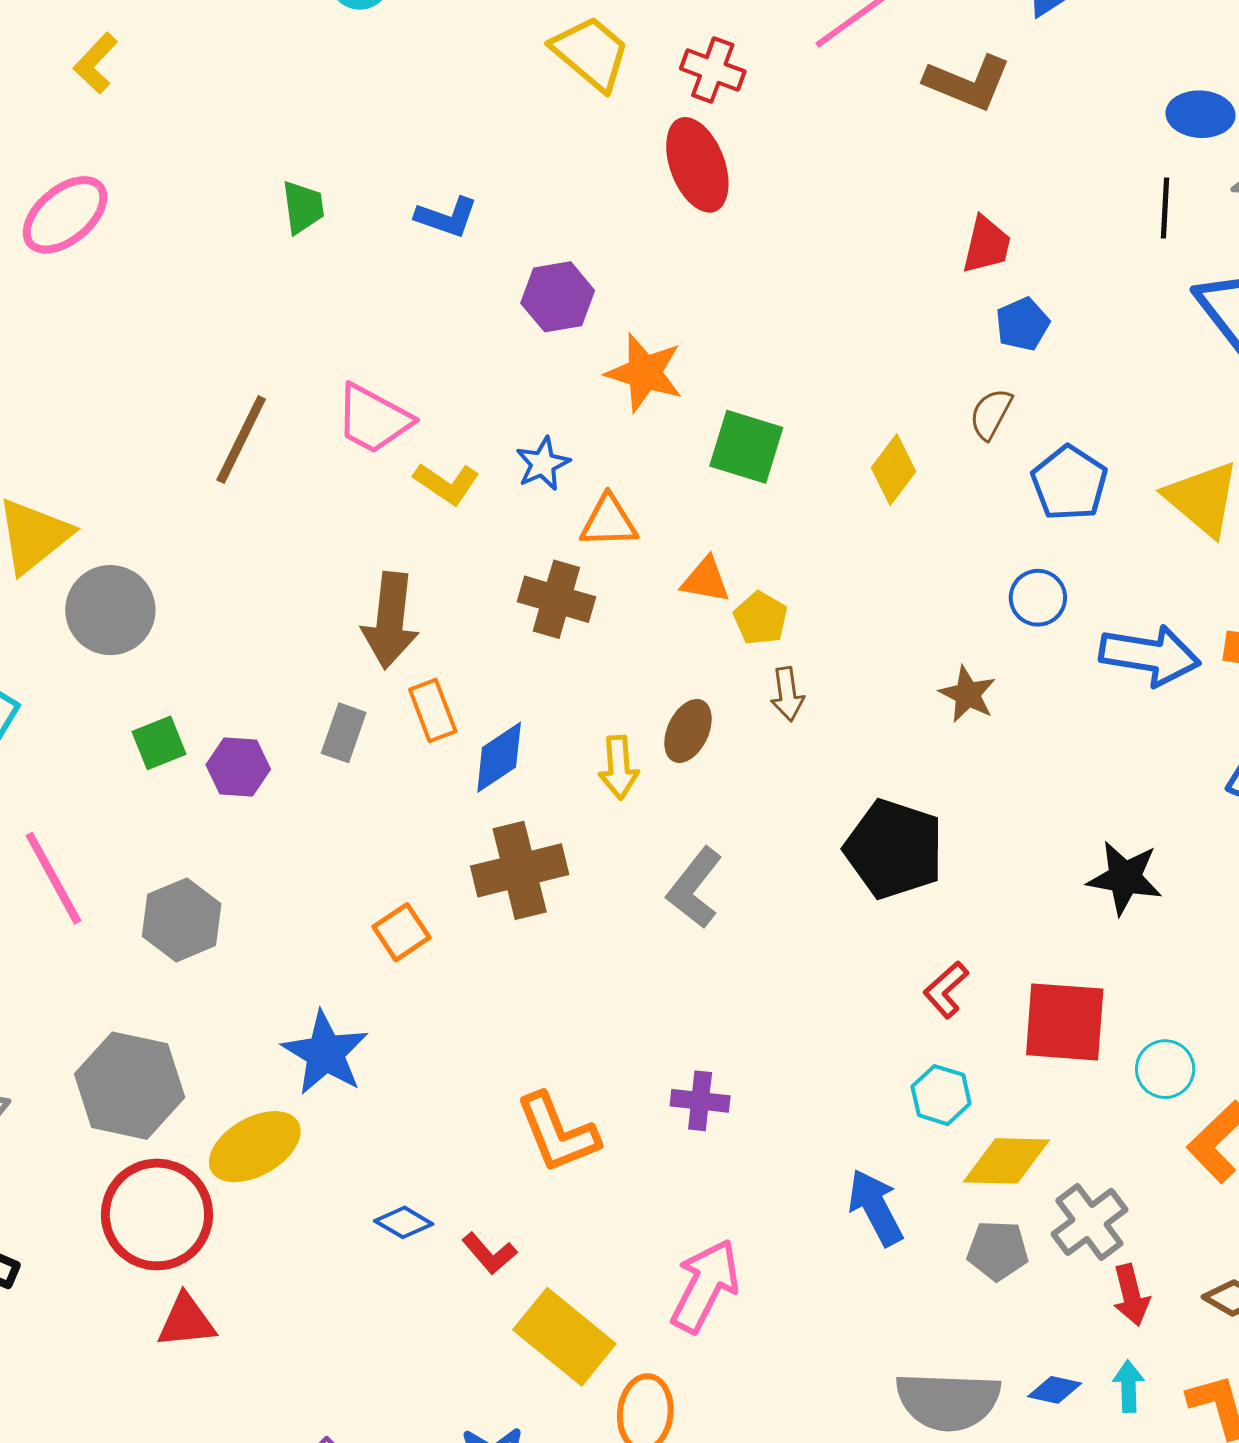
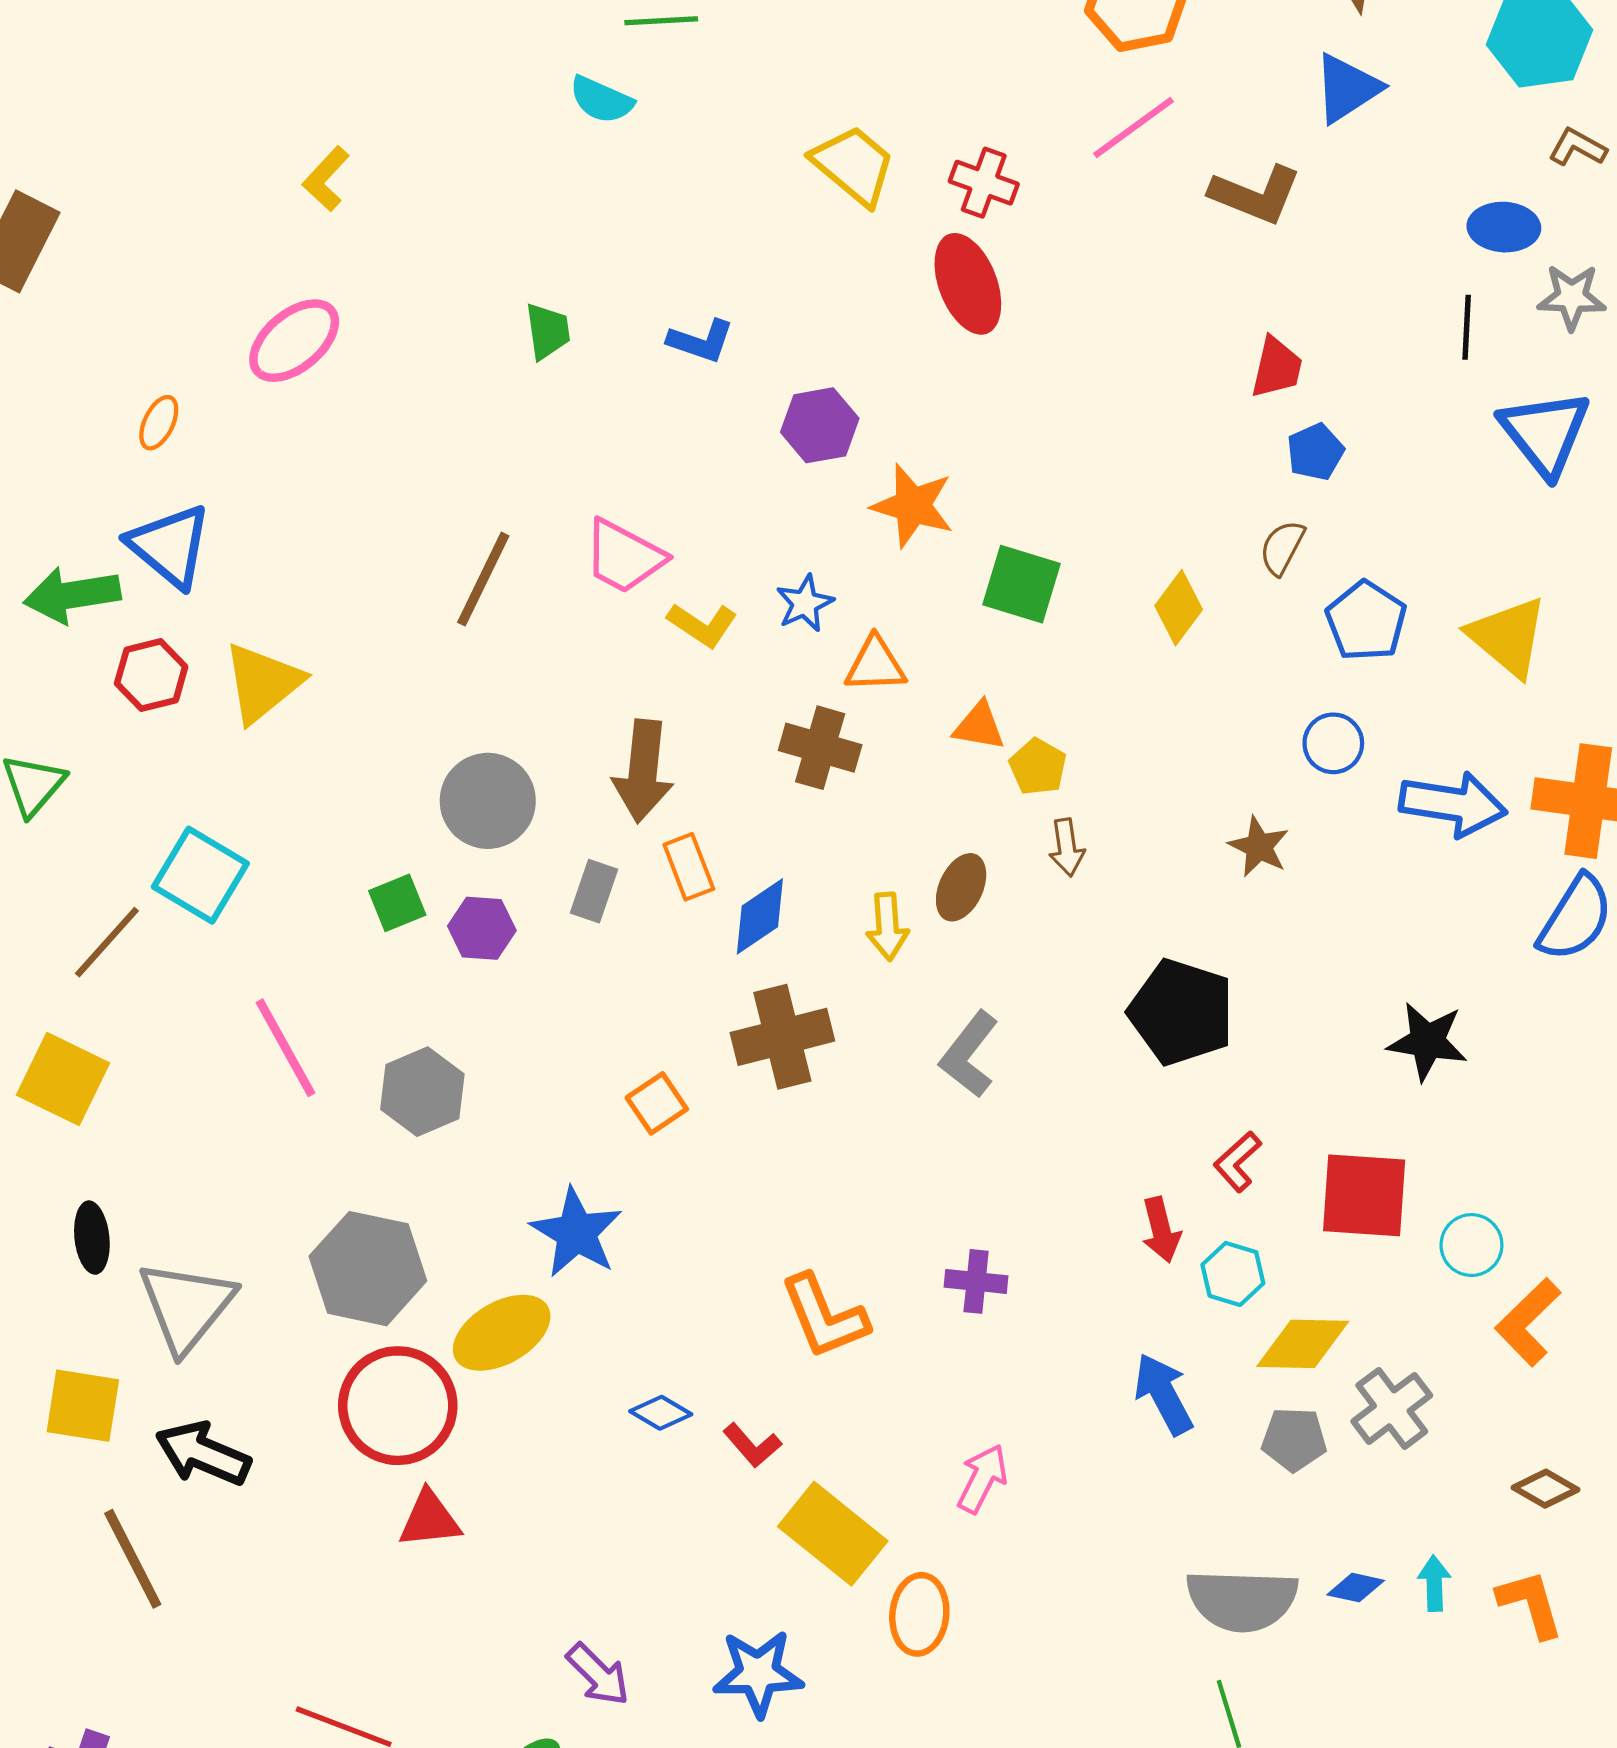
gray circle: (110, 610) -> (488, 801), moved
pink arrow: (705, 1286) -> (982, 1479), size x0.7
red arrow: (1131, 1295) -> (1161, 1230), moved

